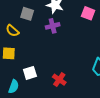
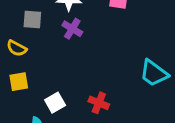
purple cross: (53, 26) -> (72, 29), turned -32

